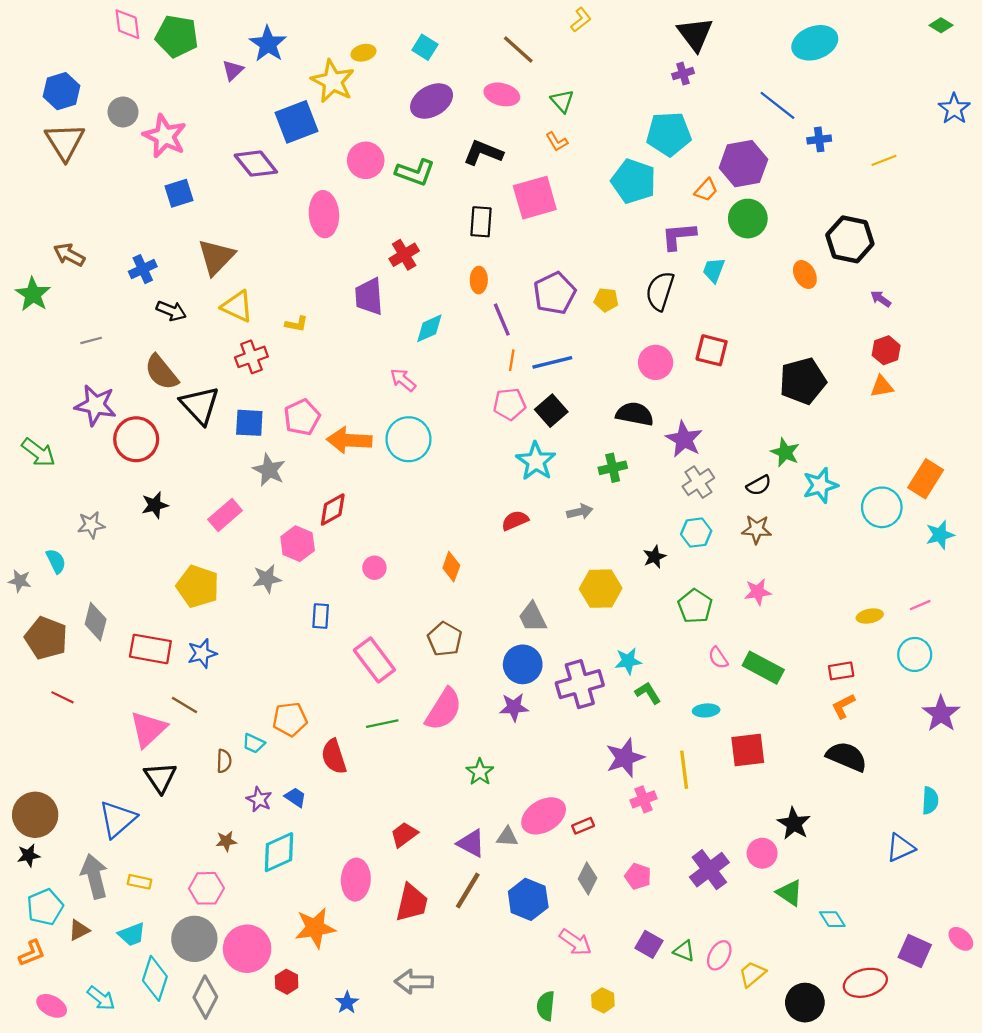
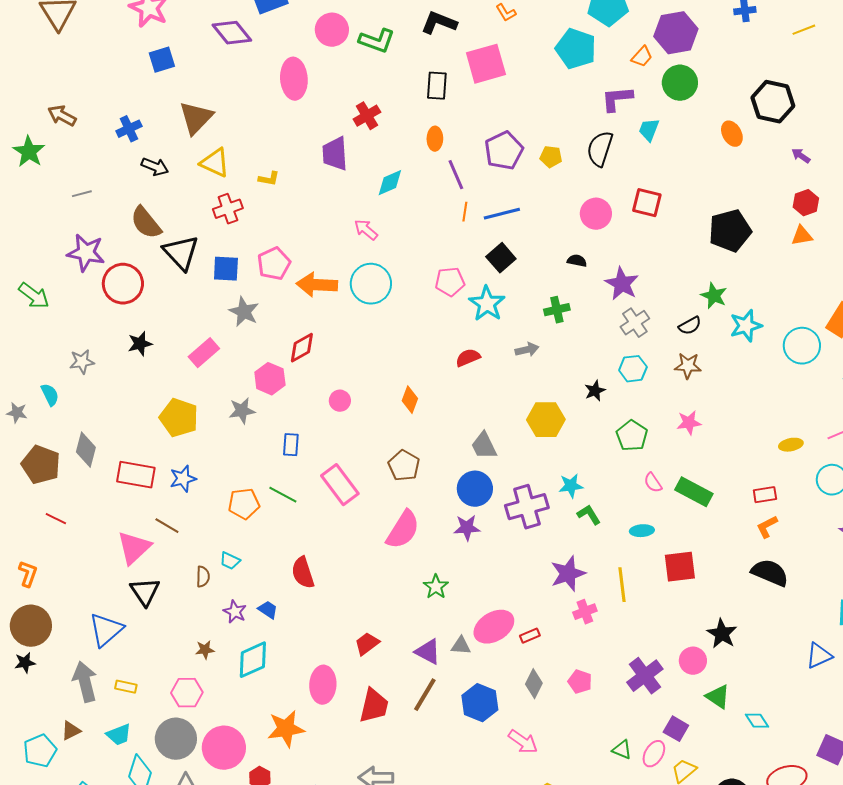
pink pentagon: (510, 404) -> (450, 282), moved
black semicircle: (635, 414) -> (577, 261), size x0.6
orange pentagon: (290, 719) -> (244, 504), moved
green line: (382, 724) -> (283, 495), moved, turned 40
cyan pentagon: (45, 907) -> (40, 751), moved
purple square: (649, 944) -> (676, 729), moved
orange L-shape: (32, 953) -> (28, 574), moved, turned -48

